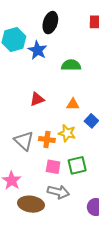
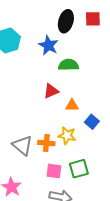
black ellipse: (50, 23) -> (66, 21), moved
blue star: (38, 50) -> (48, 45), moved
red triangle: (37, 99) -> (51, 91), moved

